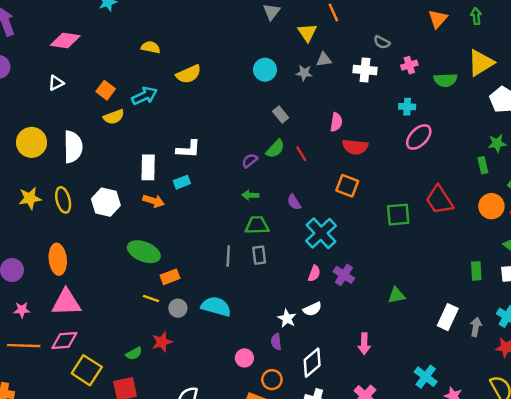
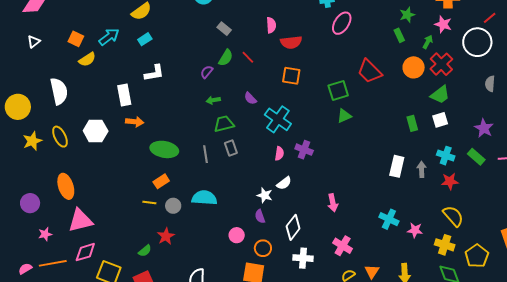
yellow circle: (32, 142) -> (18, 107), moved
cyan rectangle: (182, 182) -> (145, 39), moved
green ellipse: (144, 252) -> (164, 149), moved
green triangle: (396, 295) -> (344, 116), moved

